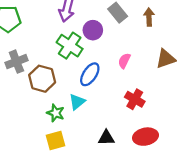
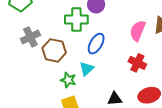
green cross: (70, 46) -> (76, 20), turned -30
pink semicircle: (124, 61) -> (138, 31), moved, size x1.5

